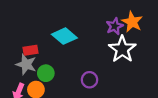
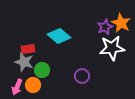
white star: (122, 49) -> (112, 48), turned 30

